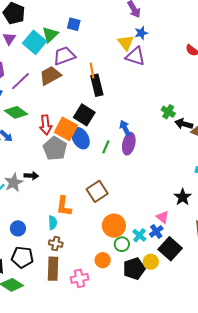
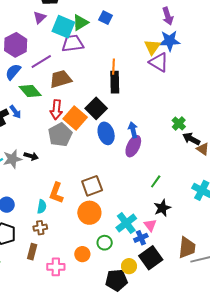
blue star: (141, 33) -> (170, 41), size x1.5
cyan square: (35, 42) -> (63, 27), turned -30
purple trapezoid: (64, 56) -> (73, 43), moved
brown trapezoid: (50, 76) -> (61, 79), moved
blue ellipse: (80, 138) -> (106, 133), moved
green line: (106, 147) -> (156, 181), moved
black star: (183, 197) -> (162, 208), moved
orange circle: (114, 226) -> (89, 213), moved
cyan cross: (139, 235) -> (126, 223), moved, size x1.5
brown cross: (56, 244) -> (40, 228), turned -32
brown rectangle: (53, 269) -> (32, 252), size x0.7
black pentagon: (134, 269) -> (116, 280), moved

